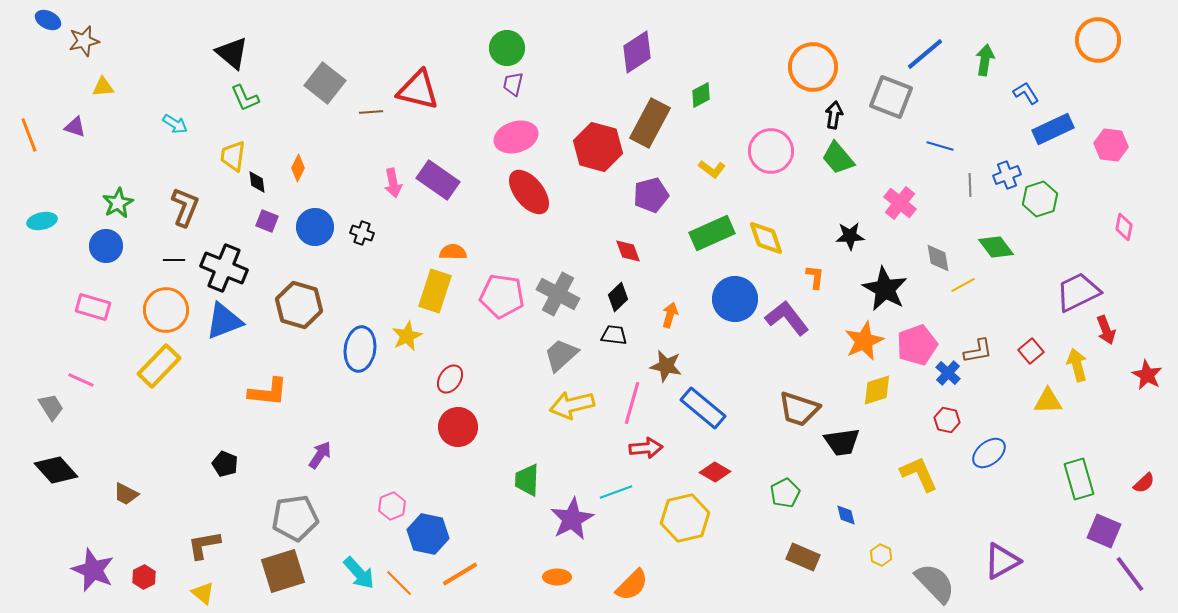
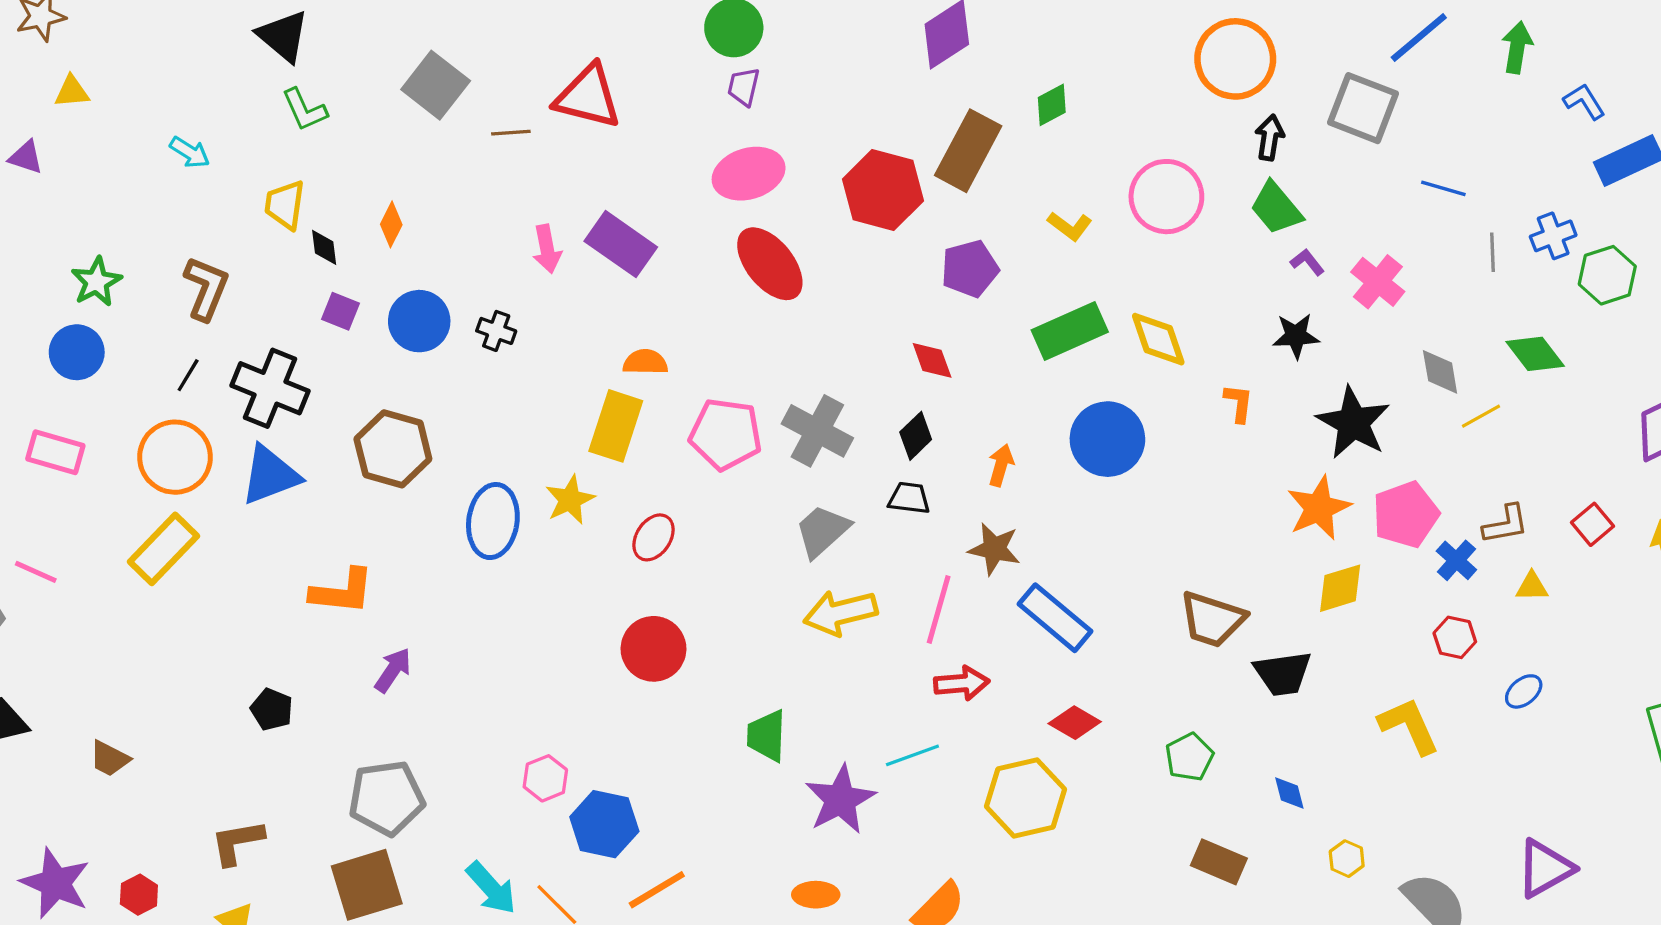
black line: (174, 260) -> (188, 375), turned -60
purple L-shape: (787, 318) -> (1307, 262), moved, size x0.5
red ellipse: (450, 379) -> (654, 537), moved
yellow triangle: (1048, 401) -> (1532, 587), moved, size x0.7
blue ellipse: (989, 453) -> (1524, 691), size x0.7
purple arrow: (320, 455) -> (393, 670), moved

